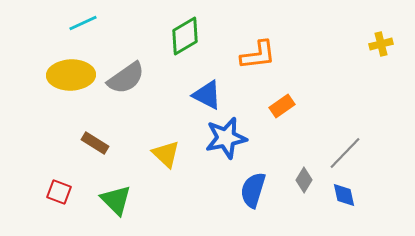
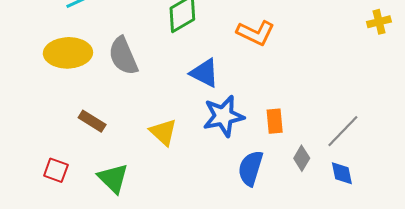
orange L-shape: (258, 55) -> (256, 33), turned 33
gray semicircle: (126, 78) -> (123, 56), turned 102
orange rectangle: (282, 106) -> (275, 121), moved, turned -60

